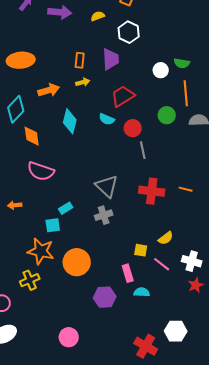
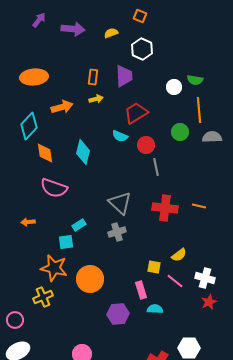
cyan diamond: (70, 121) -> (83, 152), moved

